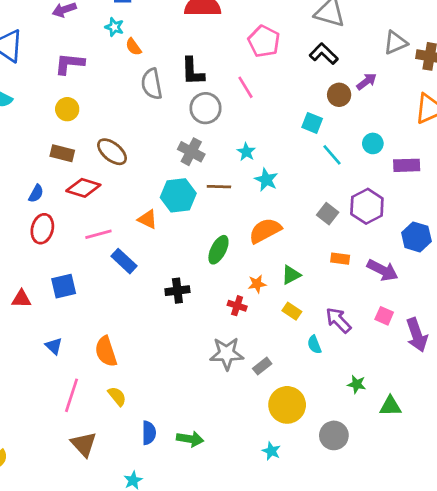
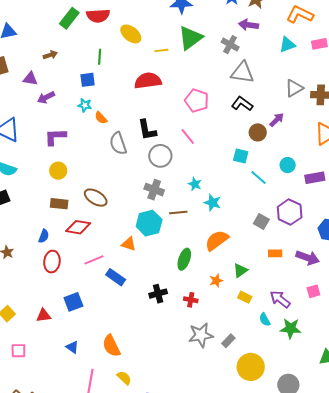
red cross: (237, 306) -> (191, 300), moved
pink square: (384, 316) -> (313, 291), turned -32
green star: (357, 384) -> (291, 328), moved, size x1.5

